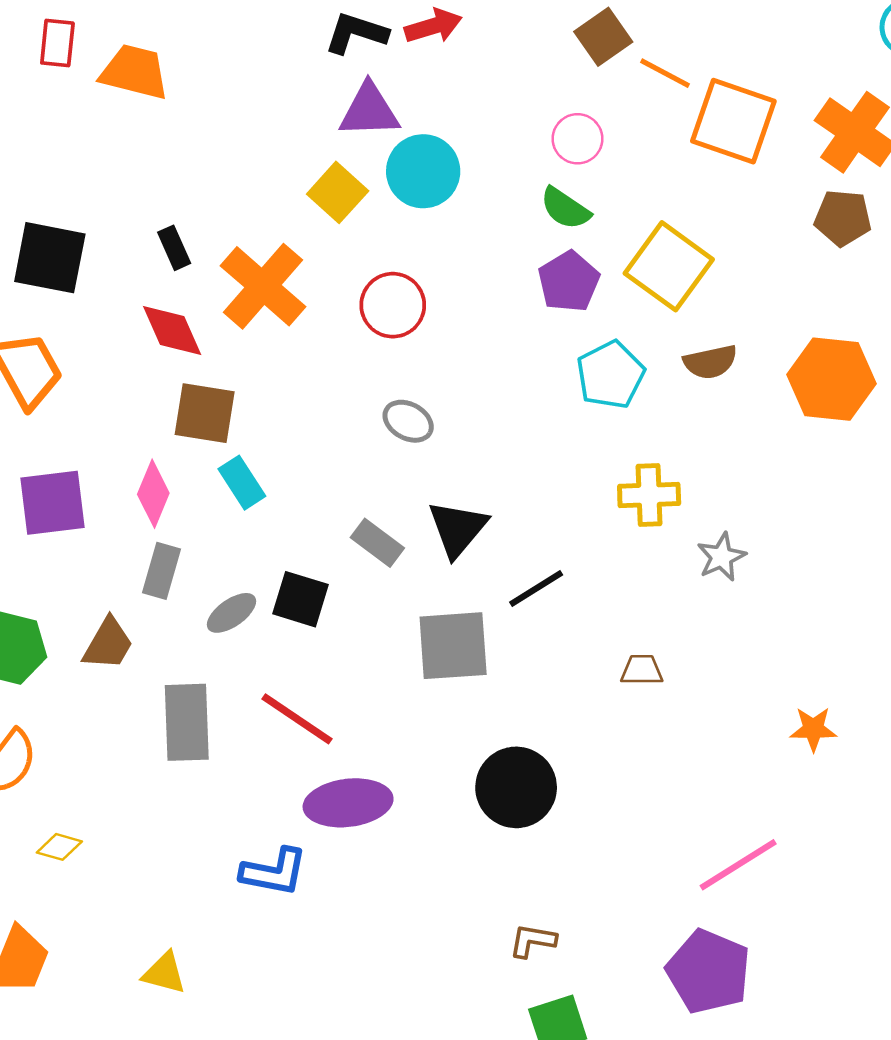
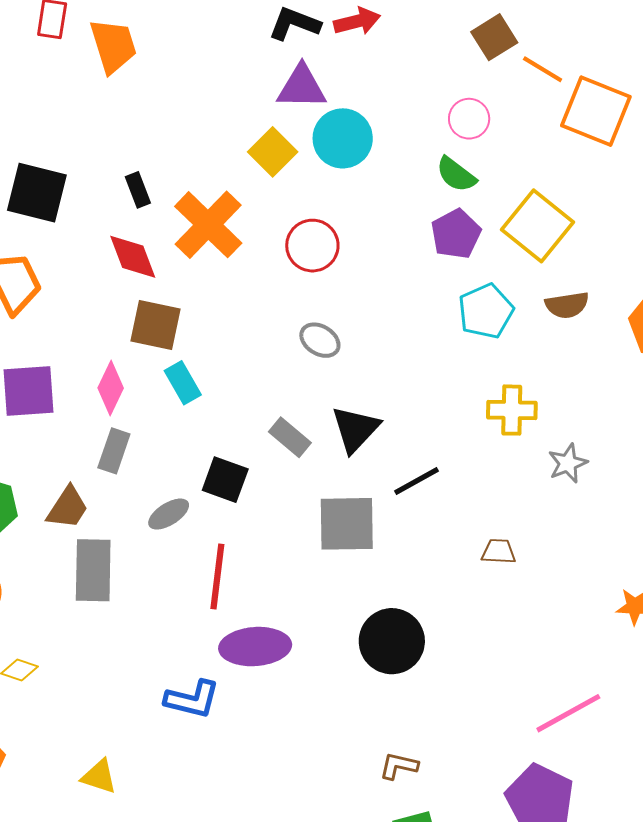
orange trapezoid: (135, 72) -> (113, 46), turned 56
gray ellipse: (231, 613) -> (169, 514), moved
red line: (297, 719) -> (217, 576), turned 60
gray rectangle: (187, 722) -> (93, 570), moved

